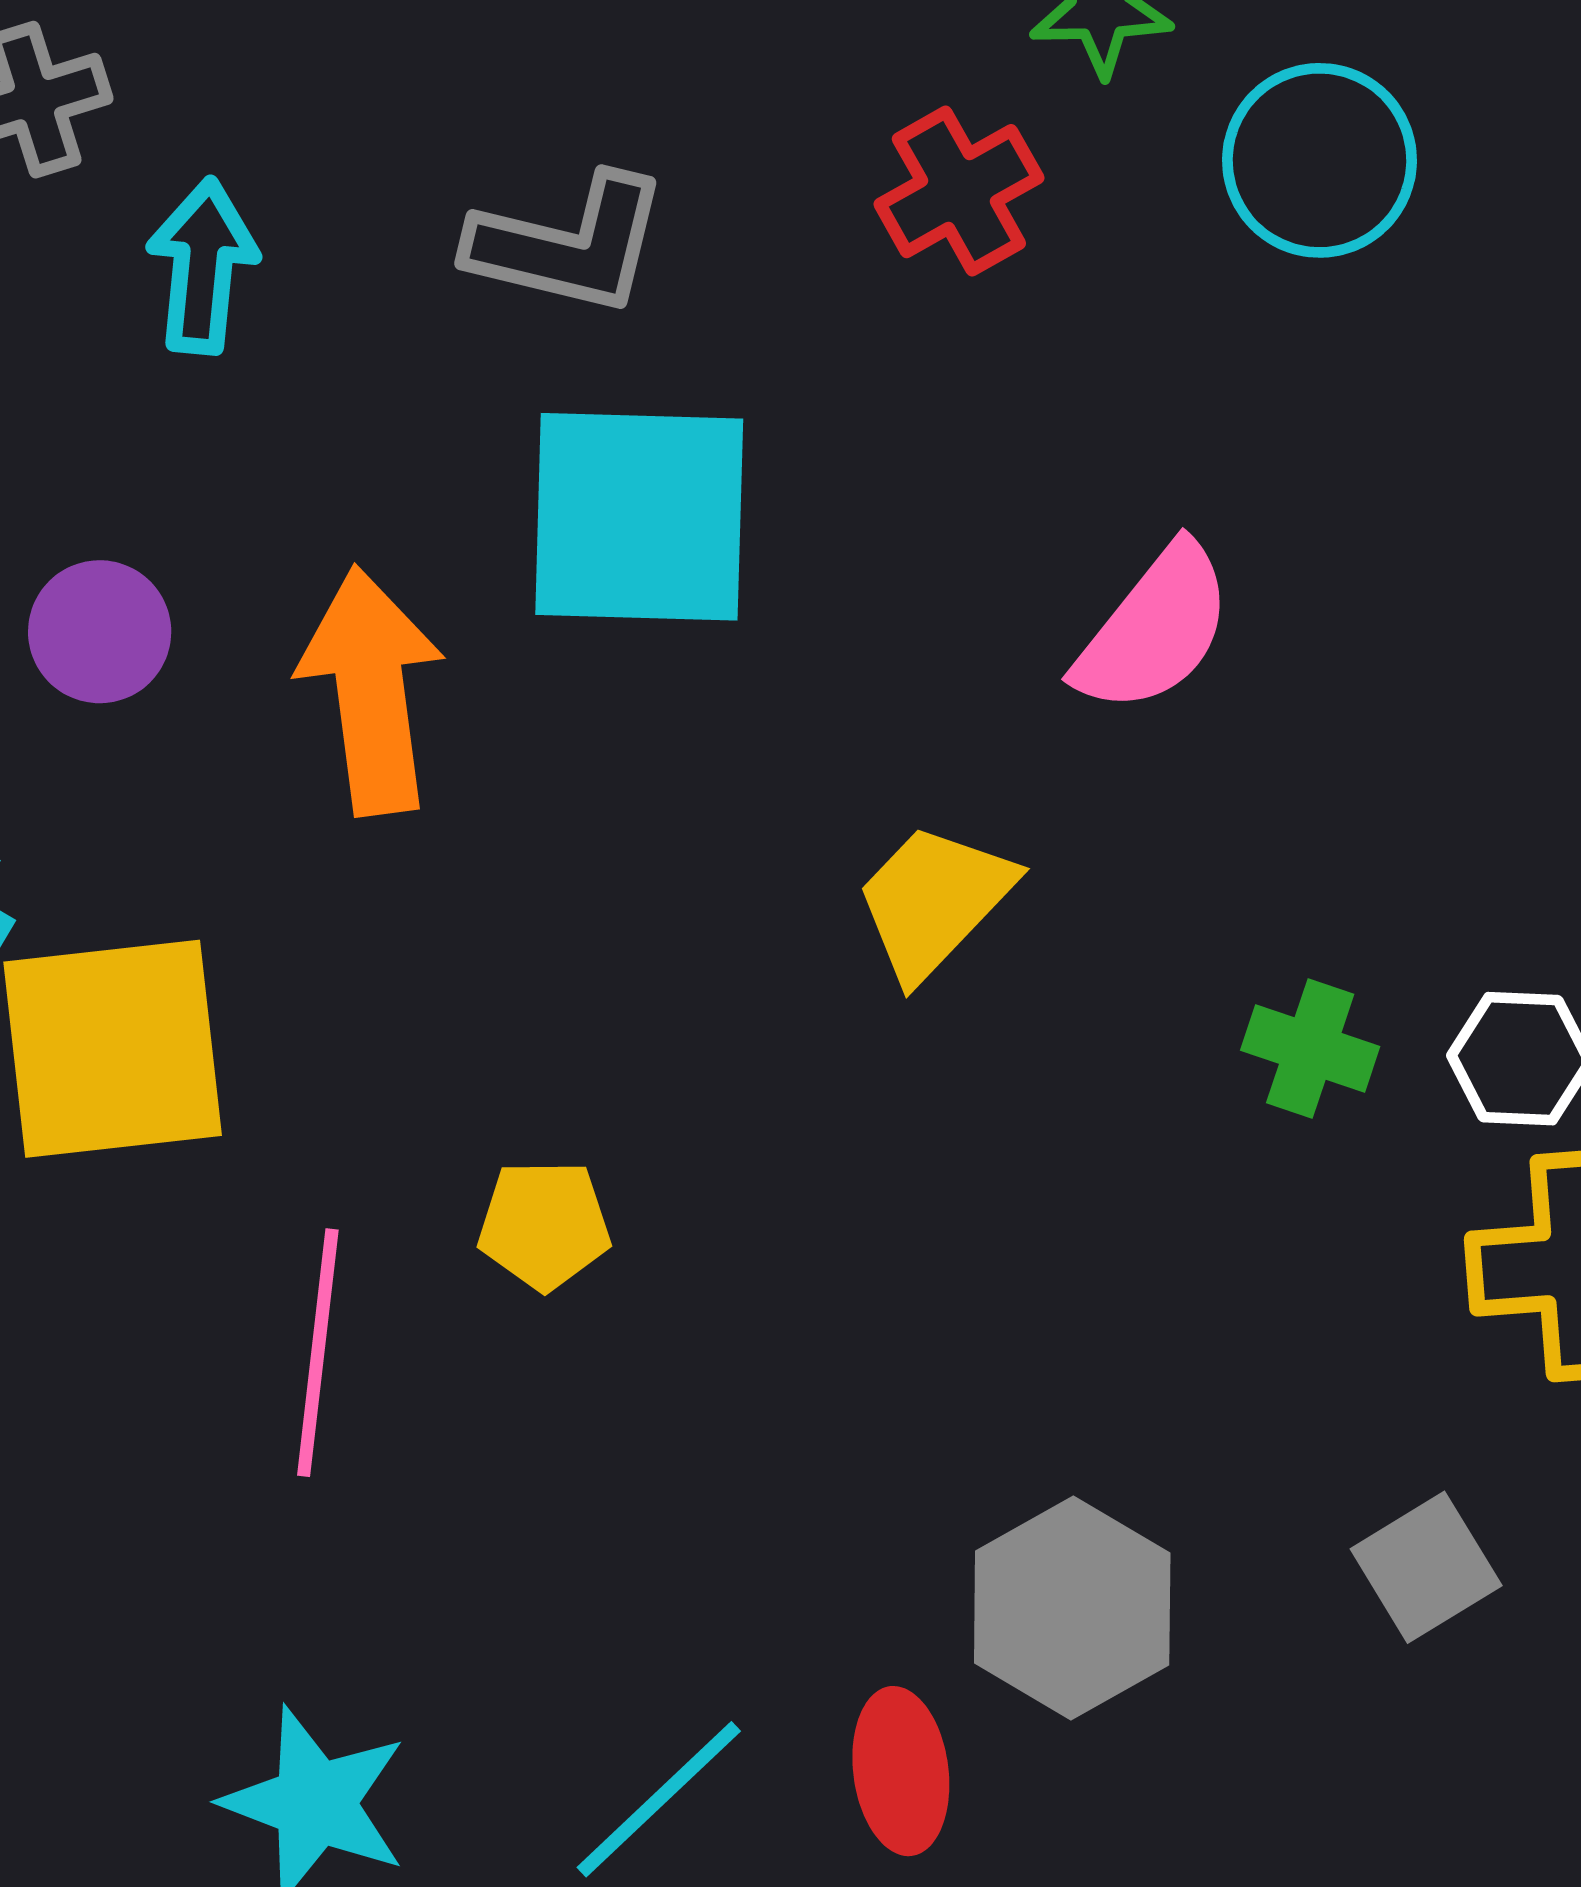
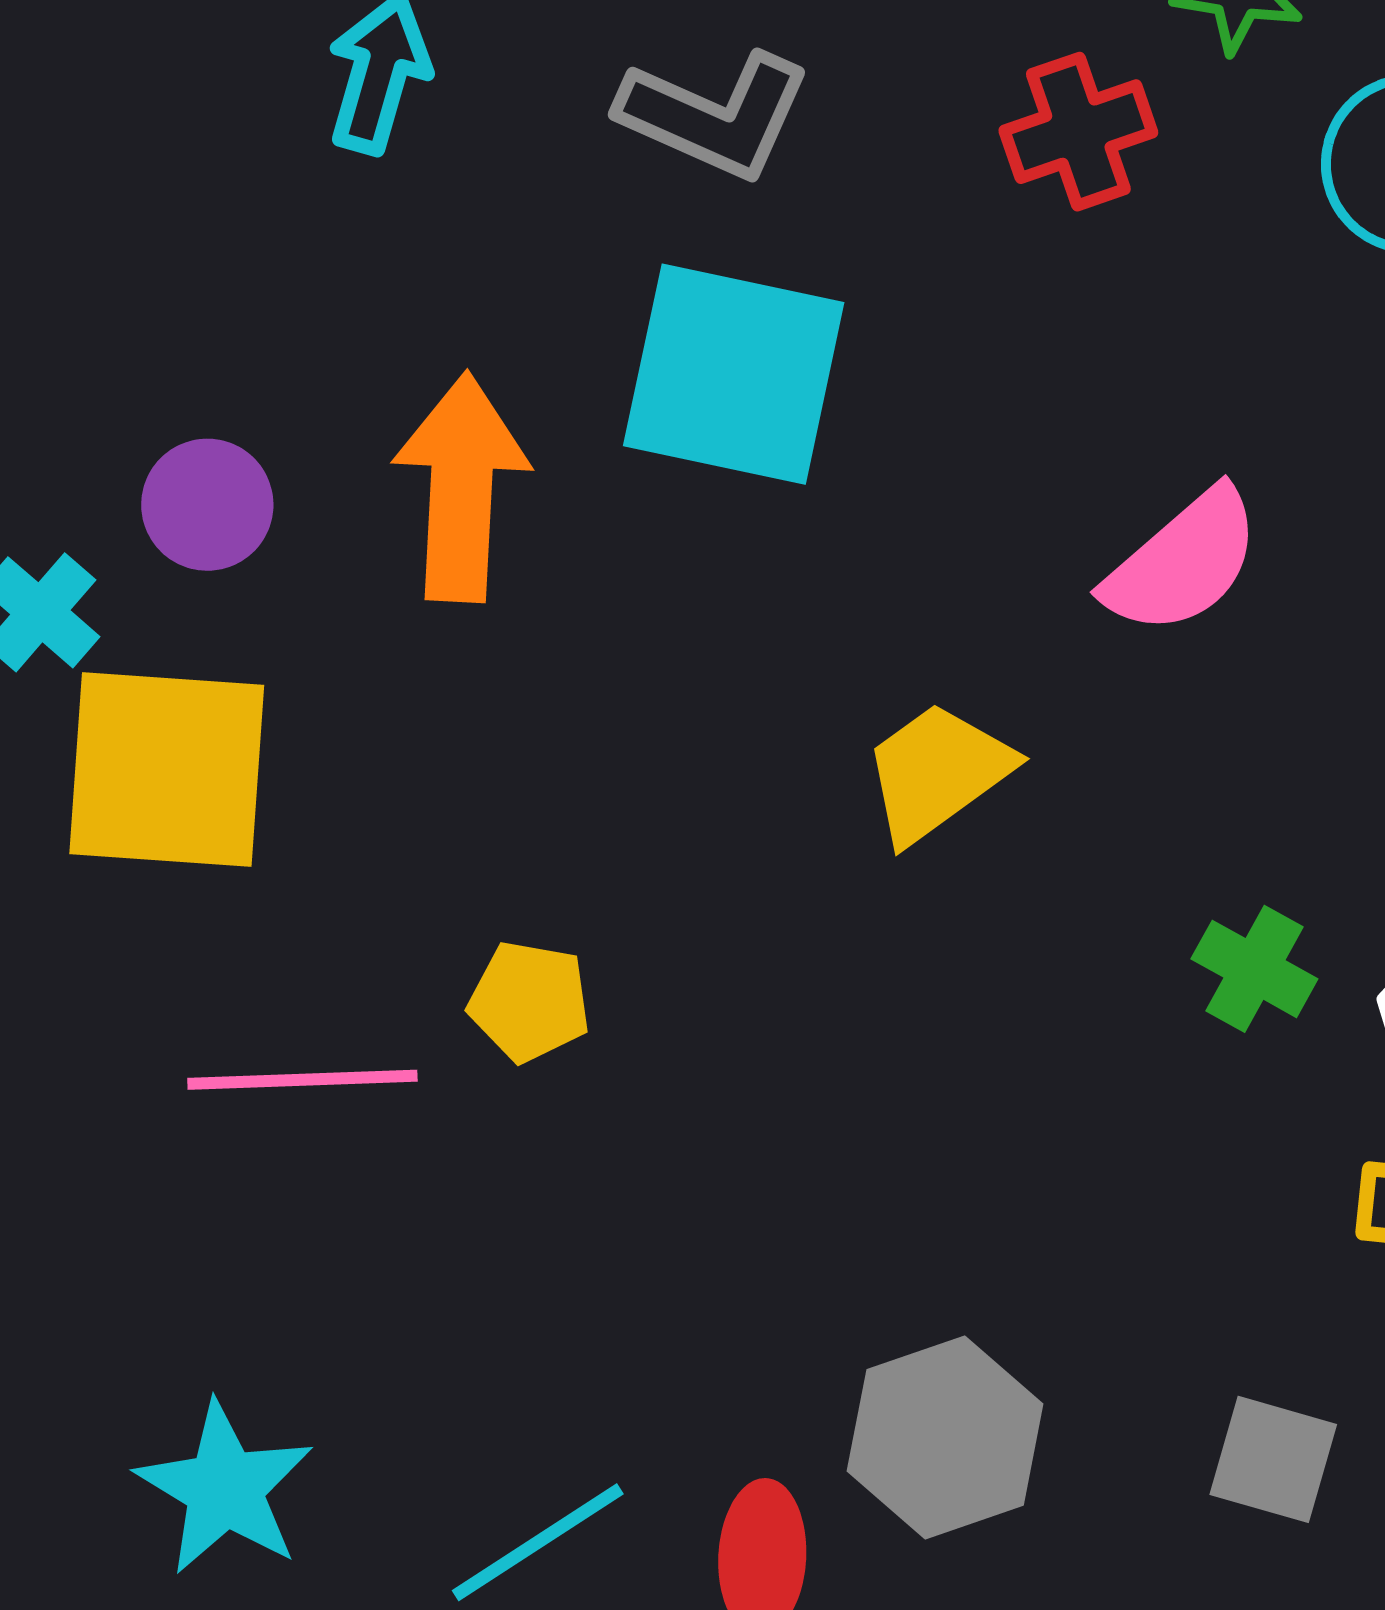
purple circle: (100, 632) -> (207, 505), moved
pink line: (318, 1353) -> (302, 1080), turned 71
gray square: (1426, 1567) -> (1273, 1459), turned 37

